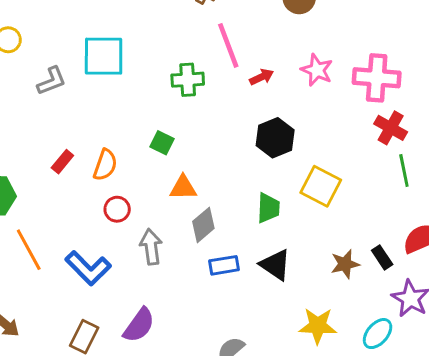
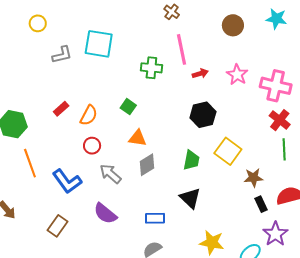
gray arrow: (151, 247) -> (110, 174), turned -50
brown star: (345, 264) -> (253, 178), moved
blue rectangle: (224, 265) -> (155, 218), moved
purple semicircle: (139, 325) -> (105, 213), moved, turned 85

